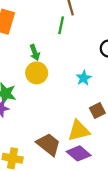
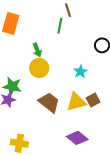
yellow triangle: (79, 131) -> (76, 102), moved
brown trapezoid: (49, 144) -> (49, 102), moved

